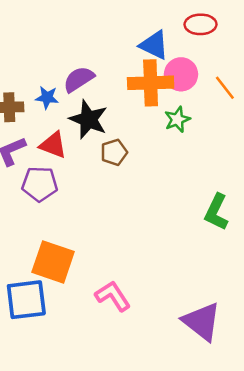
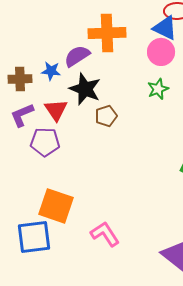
blue triangle: (154, 45) -> (165, 28), moved
orange cross: (151, 83) -> (107, 33), moved
red triangle: (53, 145) -> (56, 110), turned 35

